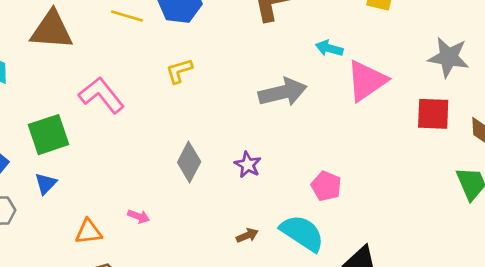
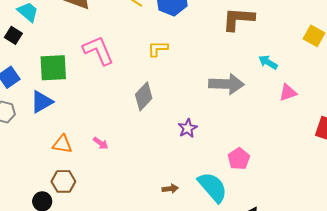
pink triangle: (367, 81) -> (288, 92), size x0.6
gray diamond: (189, 162) -> (144, 96), moved
blue triangle: (46, 184) -> (42, 102), size x1.4
brown arrow: (247, 235) -> (170, 189), moved

